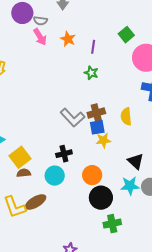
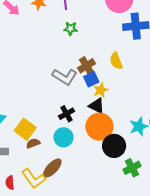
black triangle: (136, 161) -> (97, 106), moved
orange circle: (92, 175) -> (99, 127), size x1.4

